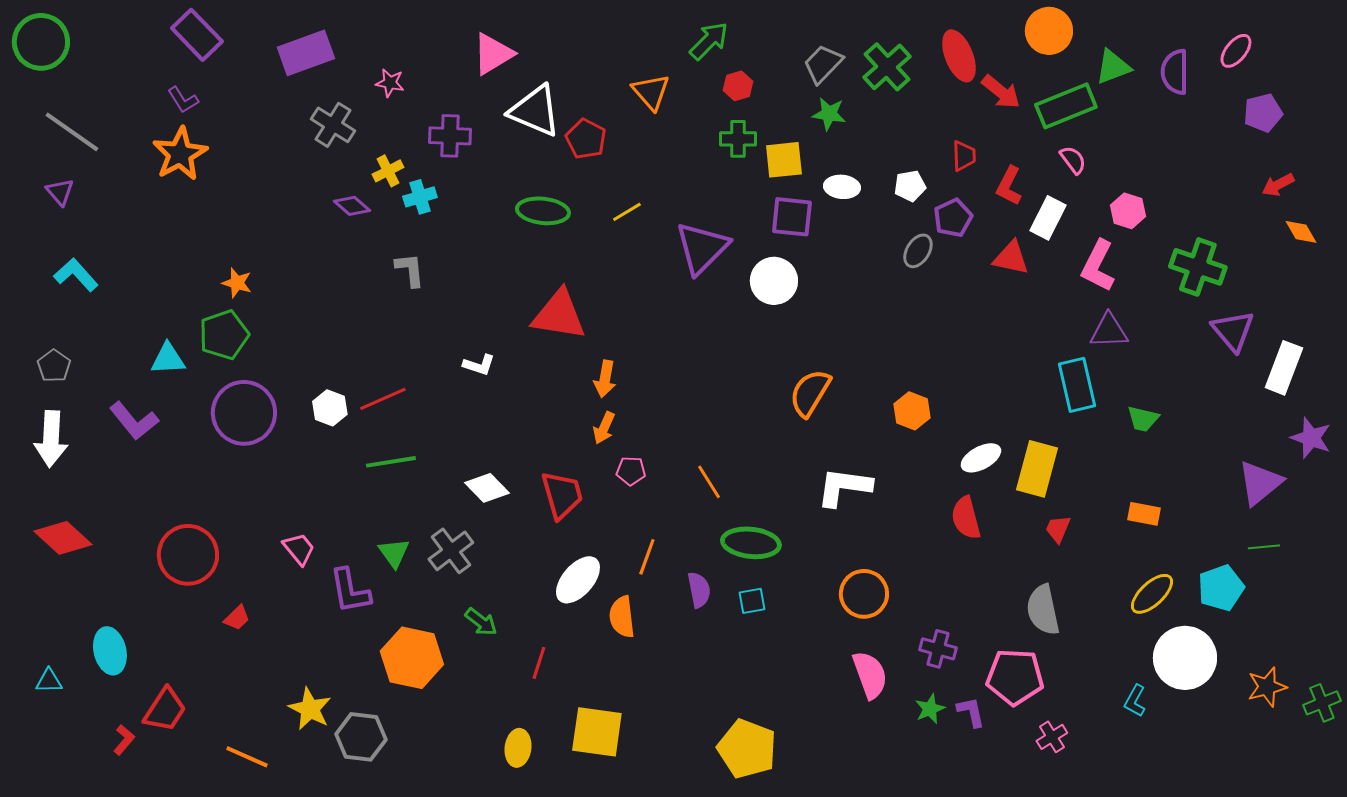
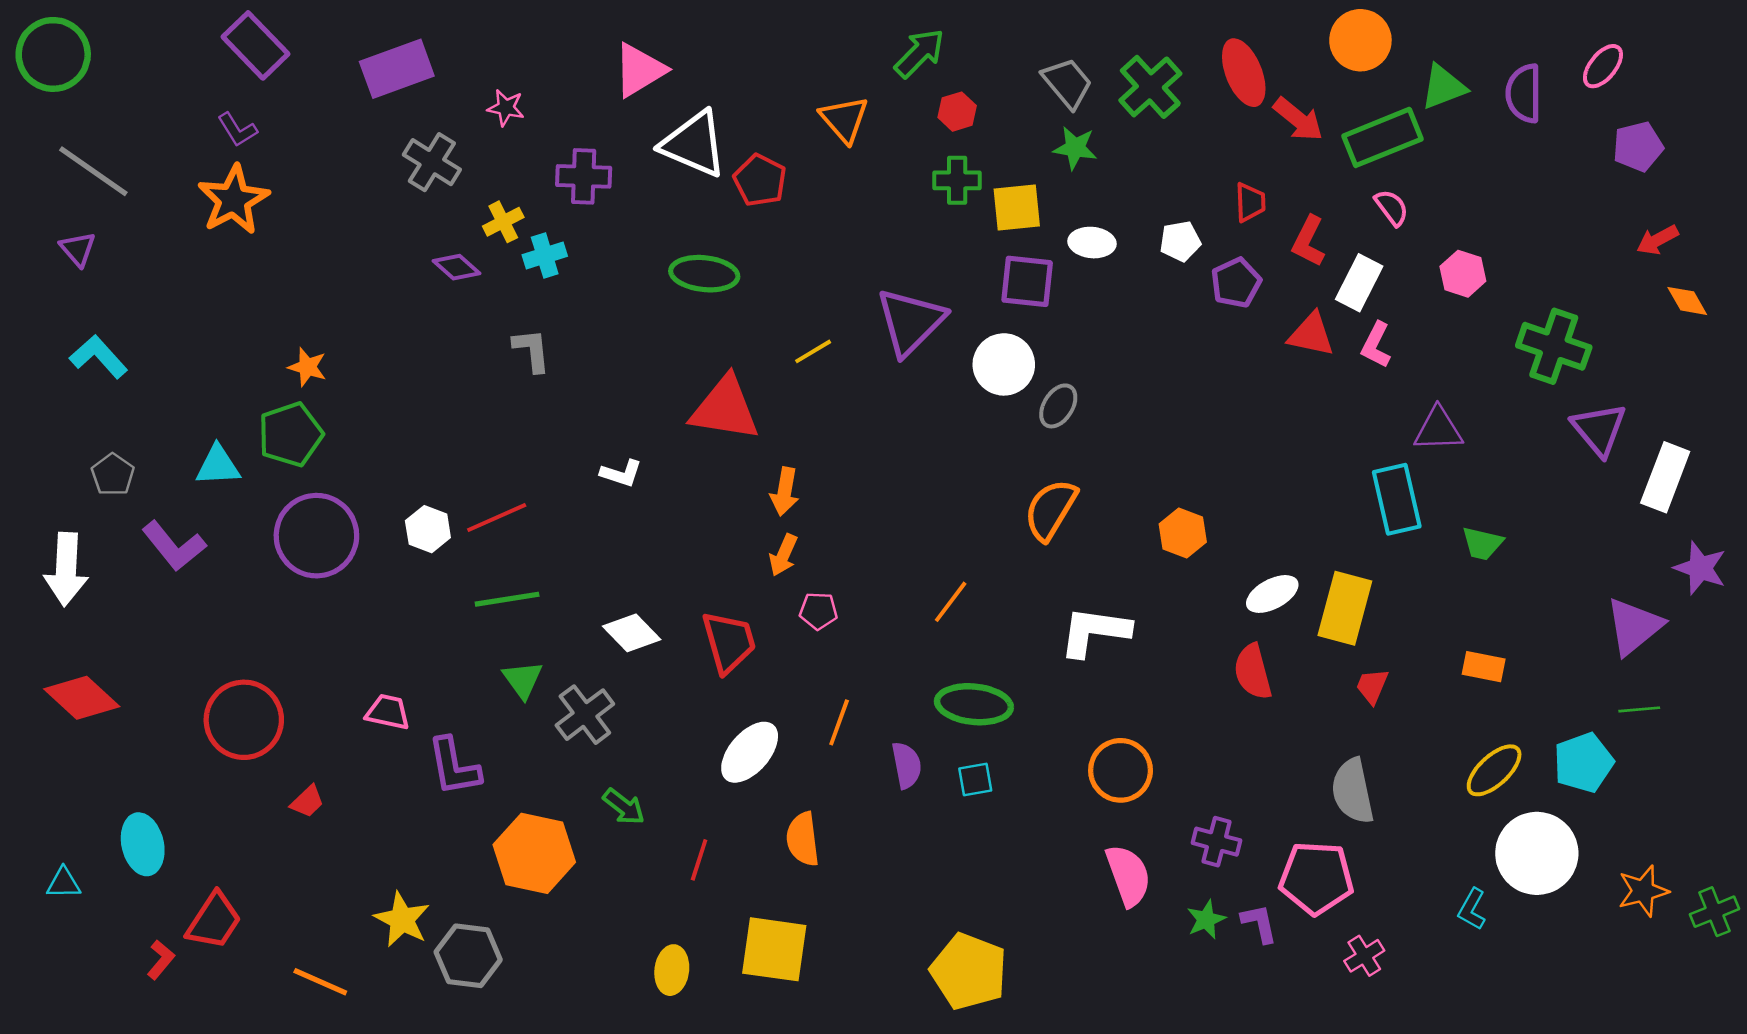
gray trapezoid: (823, 64) -> (1067, 83), turned 96
yellow line: (627, 212) -> (813, 351), moved
gray ellipse: (918, 251) -> (1058, 406), moved
pink L-shape: (1098, 266) -> (1376, 345), moved, size x0.7
gray pentagon: (54, 366) -> (113, 475), moved
orange line: (709, 482) -> (951, 602), moved, turned 69
pink trapezoid: (299, 549) -> (388, 712), turned -39
green triangle: (394, 553) -> (523, 680), moved
orange semicircle: (622, 617) -> (803, 839), moved

